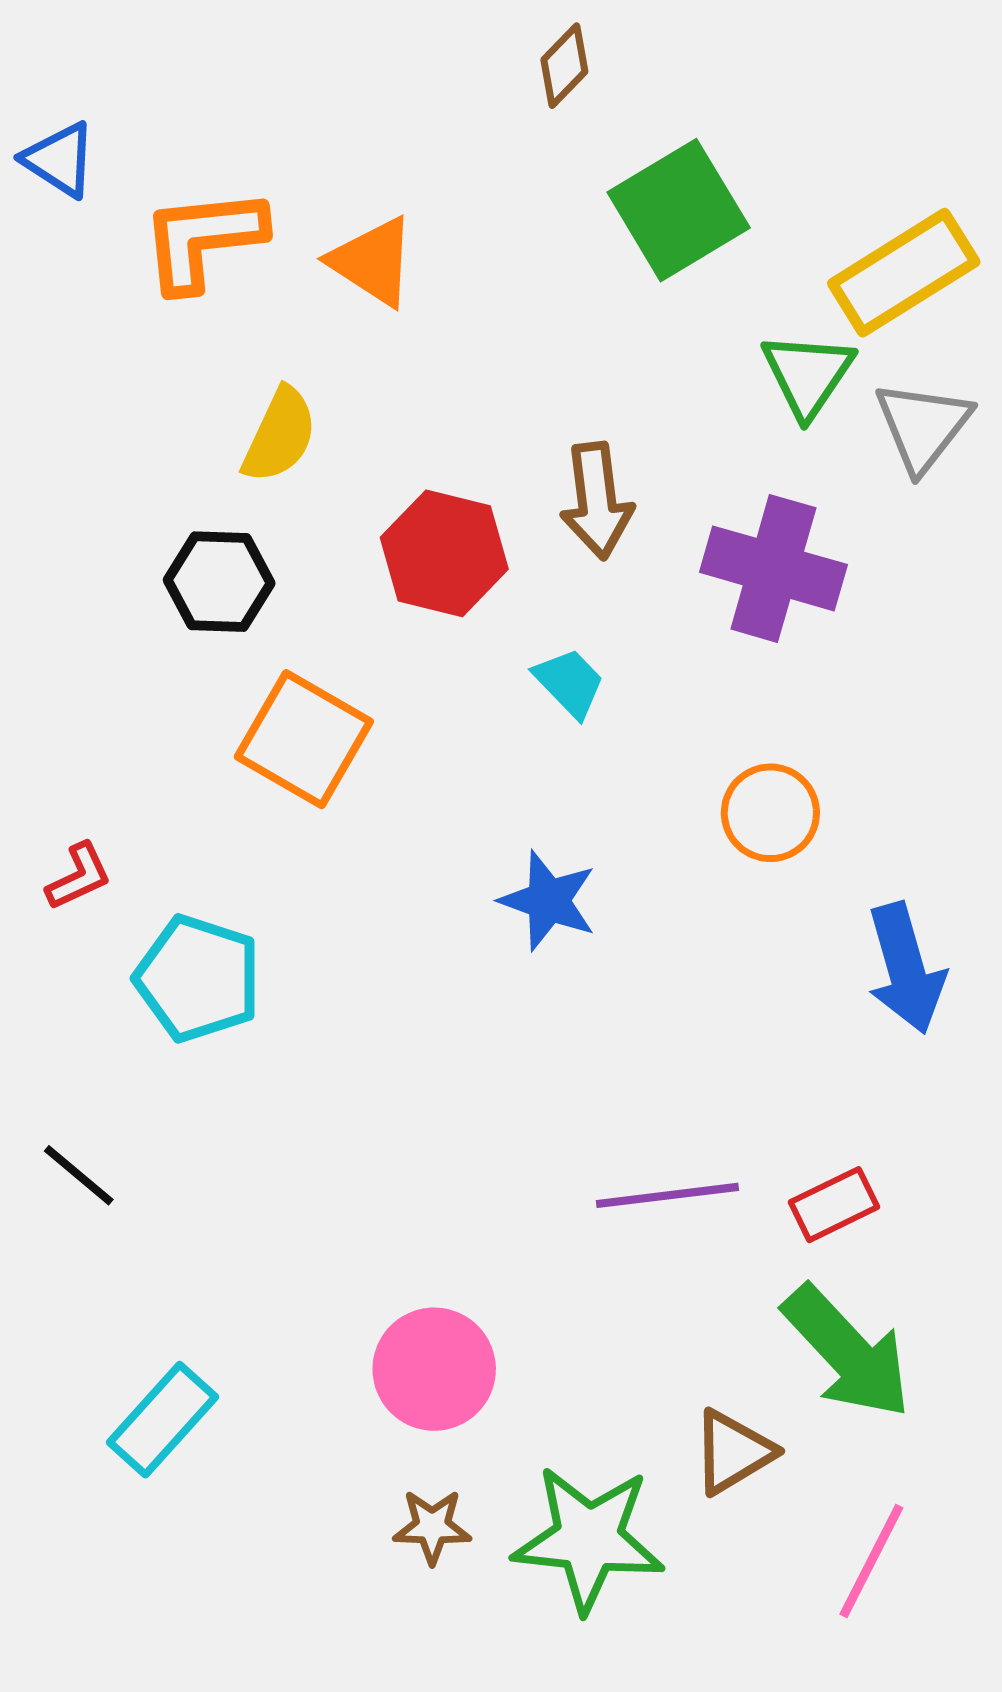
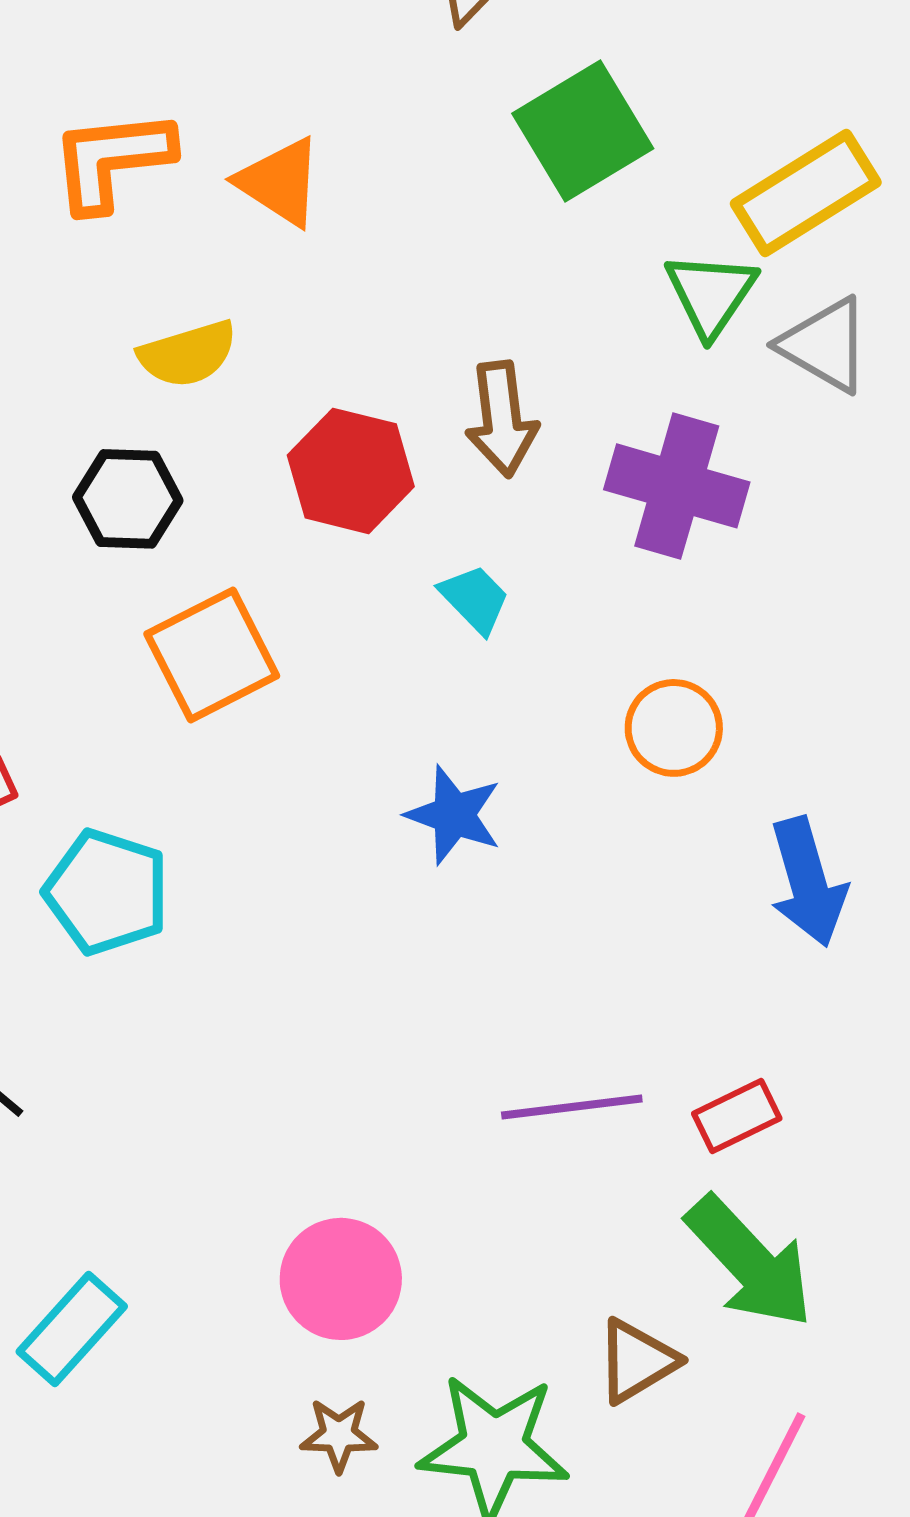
gray triangle: (923, 426) -> (825, 345), turned -38
yellow semicircle: (280, 435) -> (188, 354), turned 48
orange square: (304, 739) -> (212, 655), turned 33

